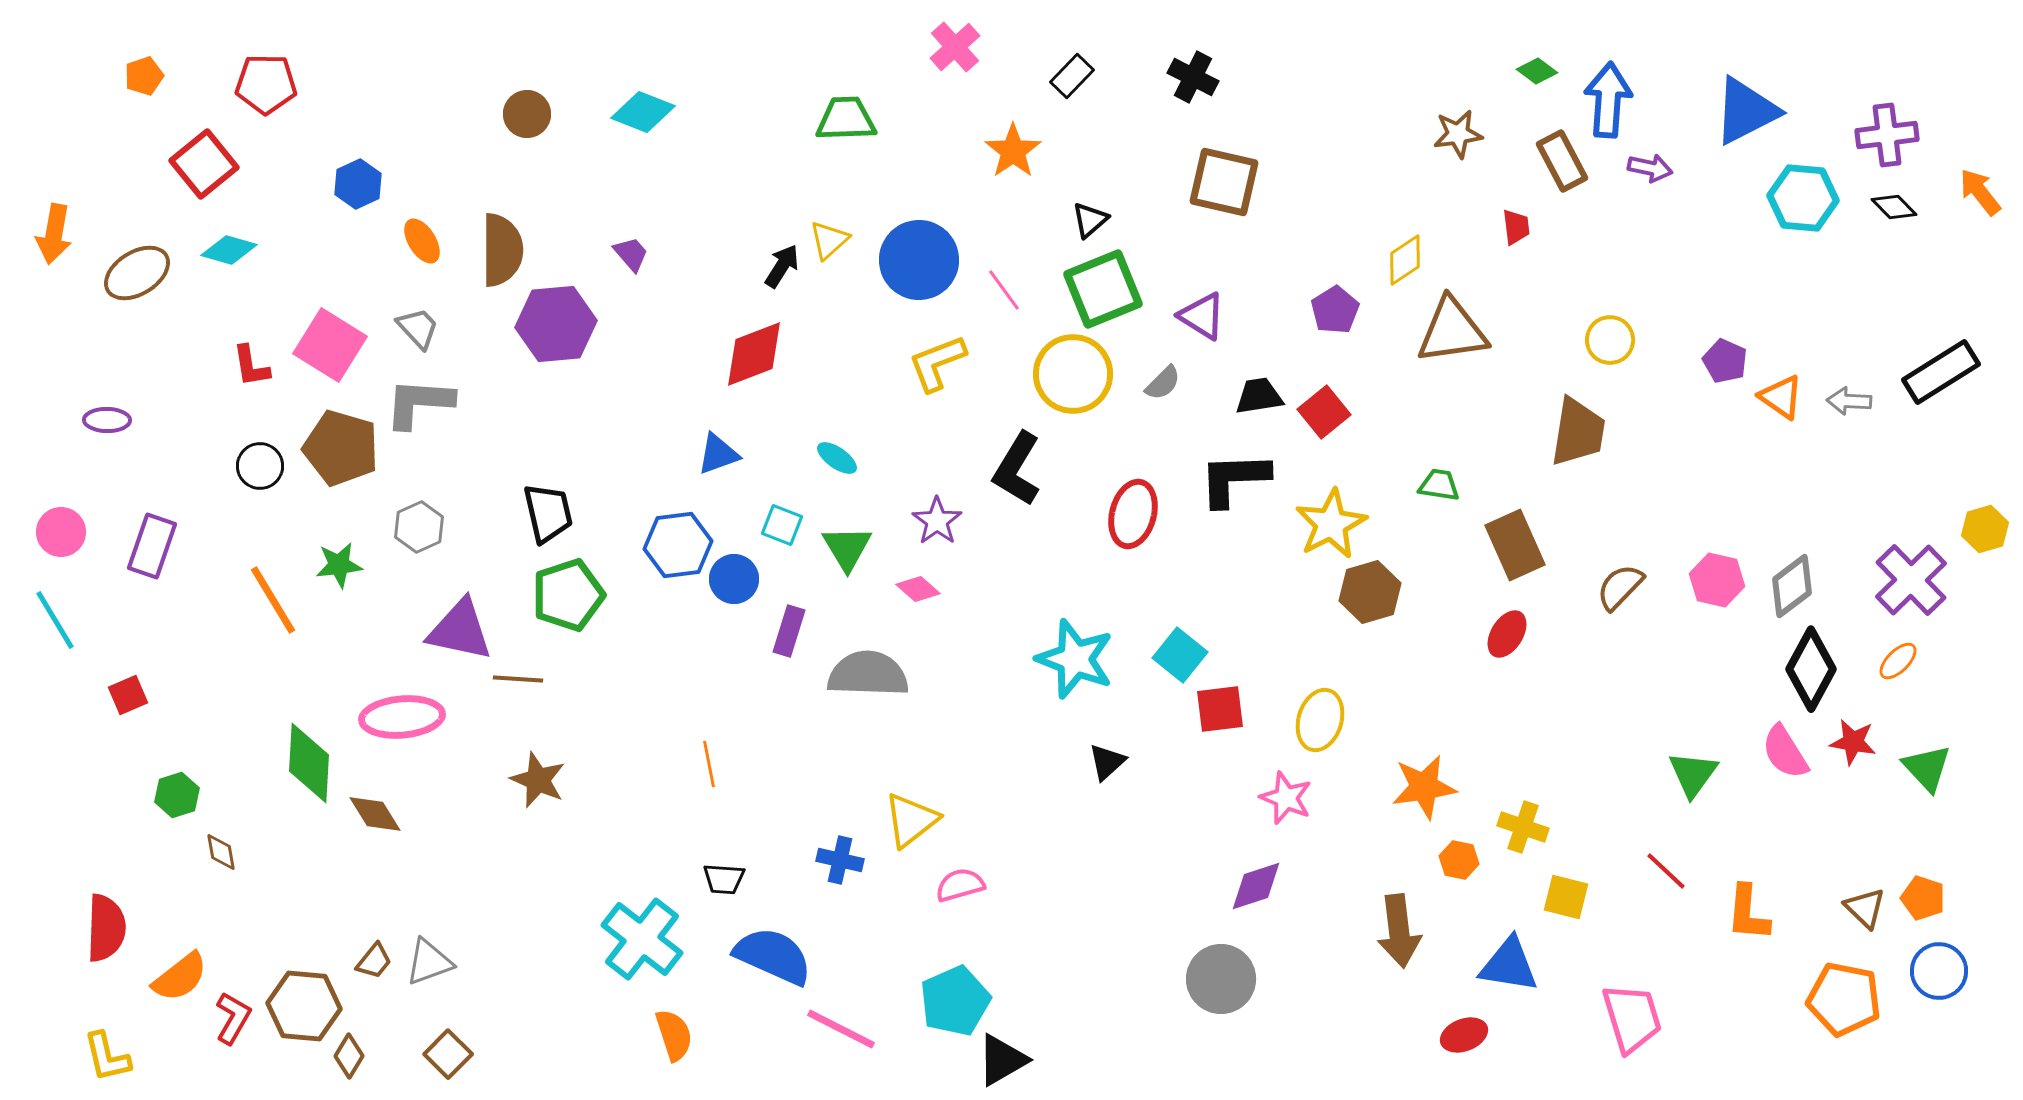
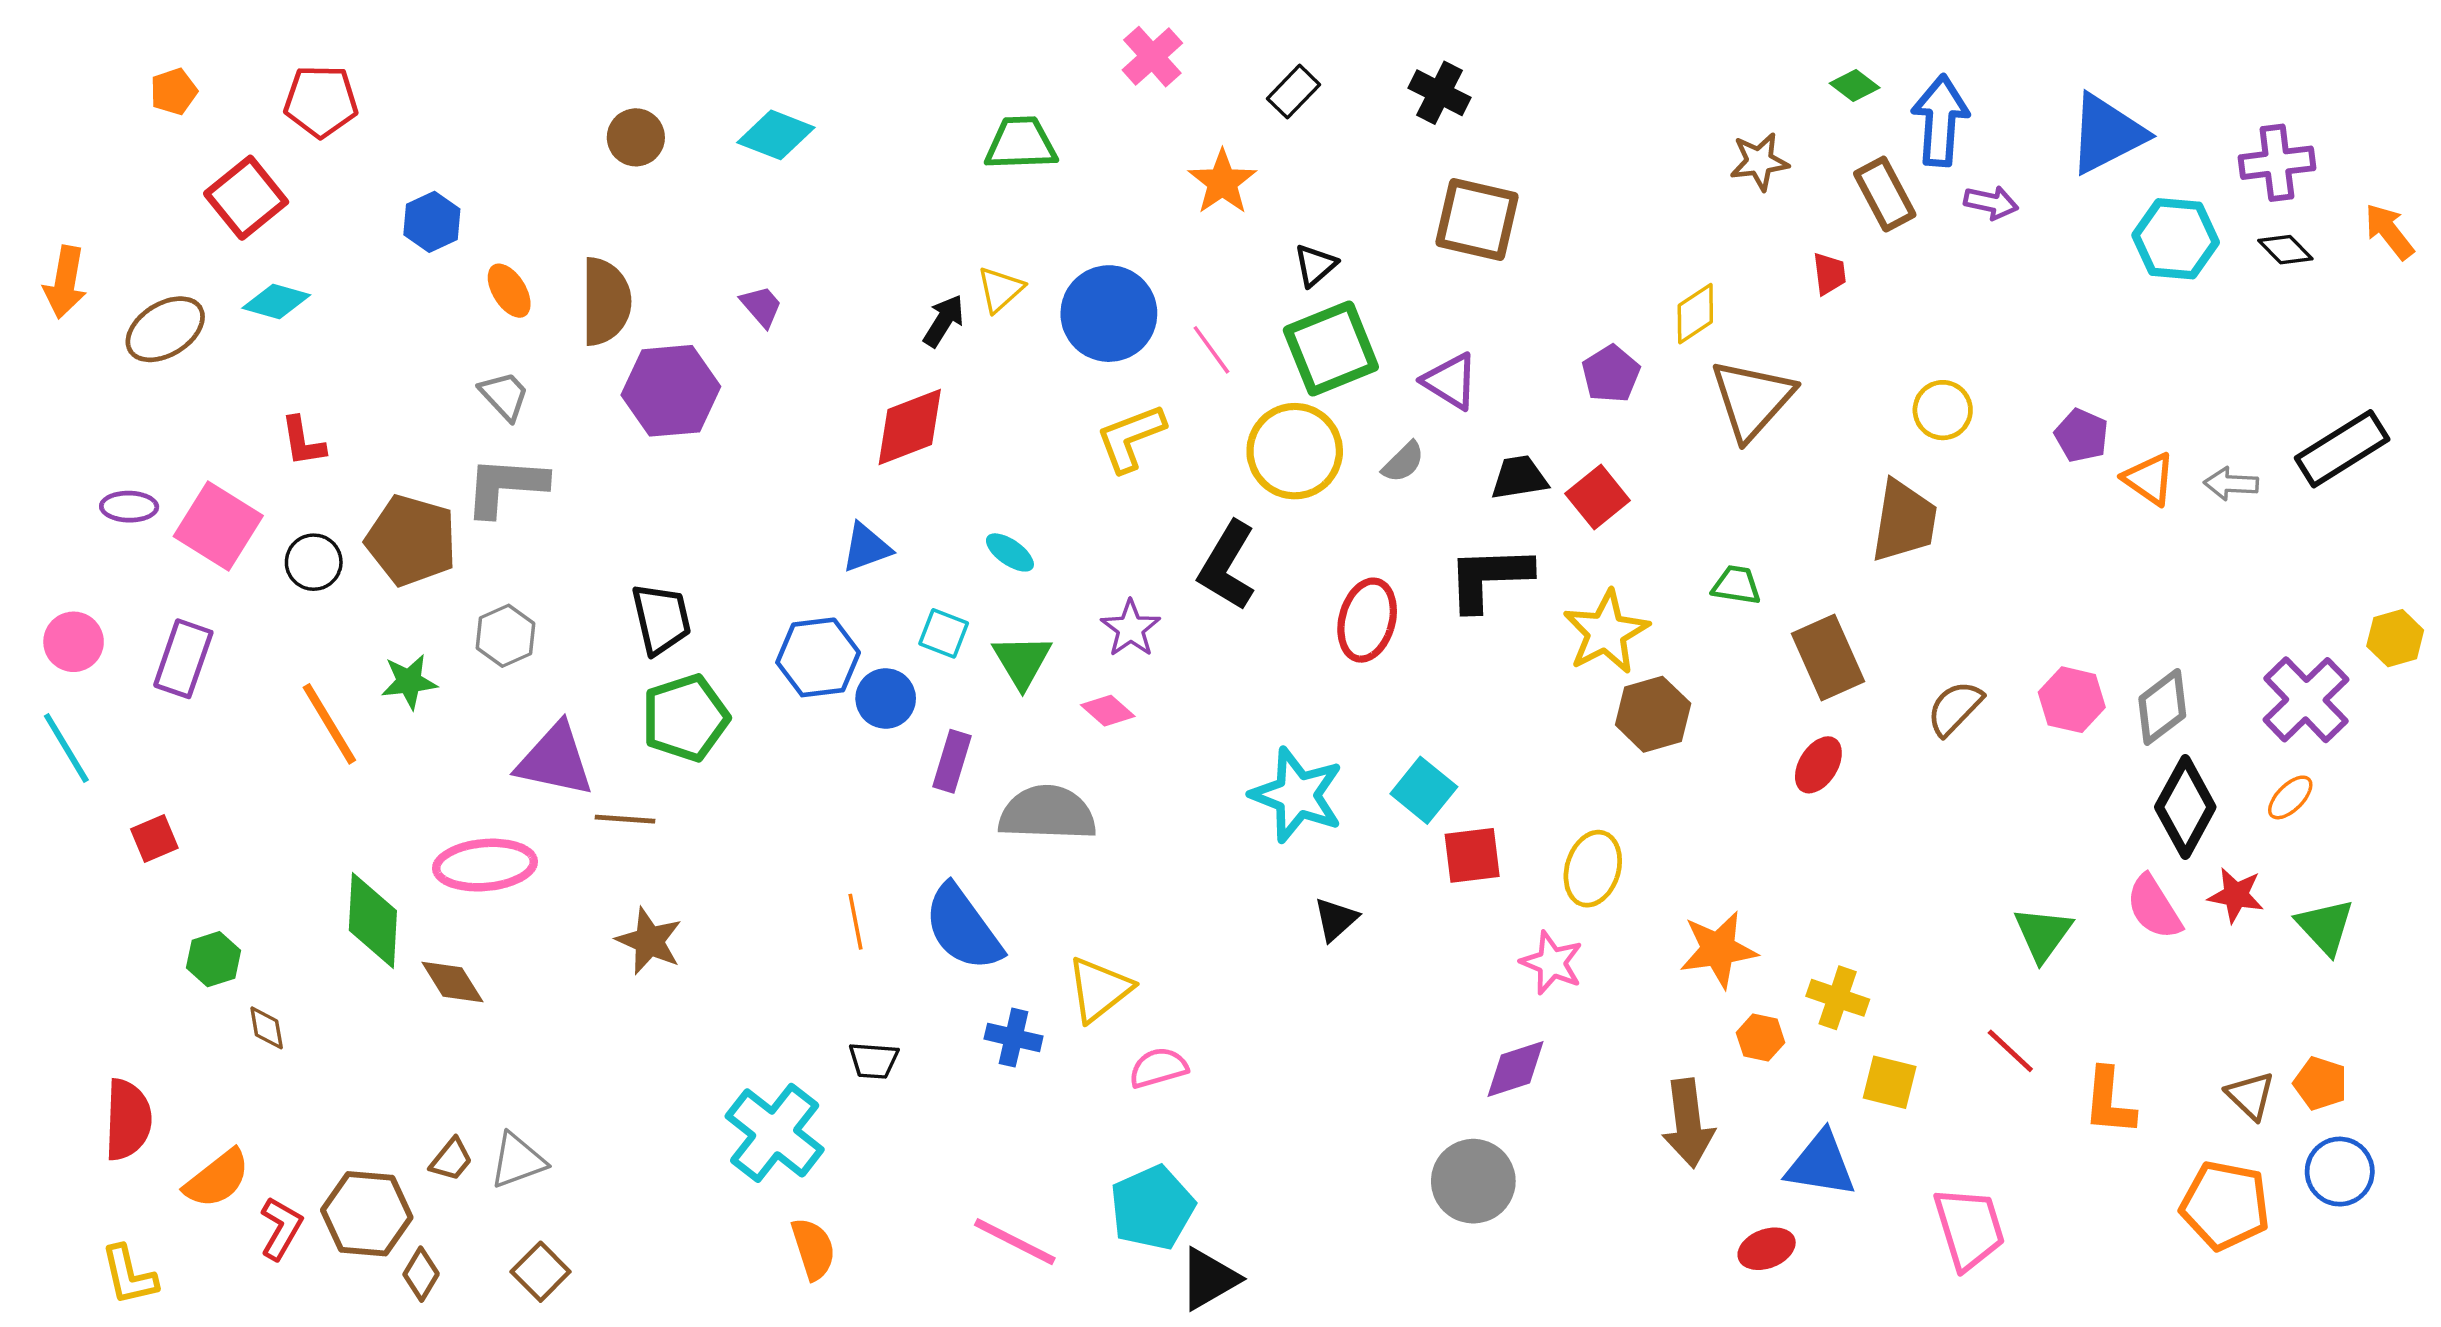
brown triangle: (1452, 331) -> (1752, 399), turned -40
pink square: (330, 345) -> (218, 526), moved
blue semicircle: (773, 956) -> (963, 928), moved, turned -150

